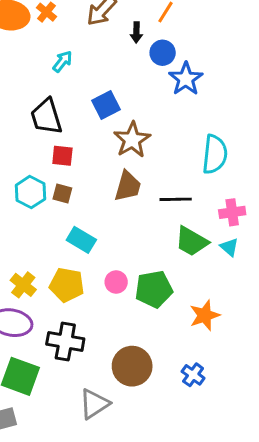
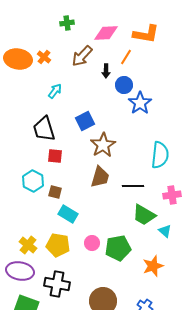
brown square: (62, 193) -> (55, 192), moved
cyan triangle: (229, 247) -> (165, 231), moved

